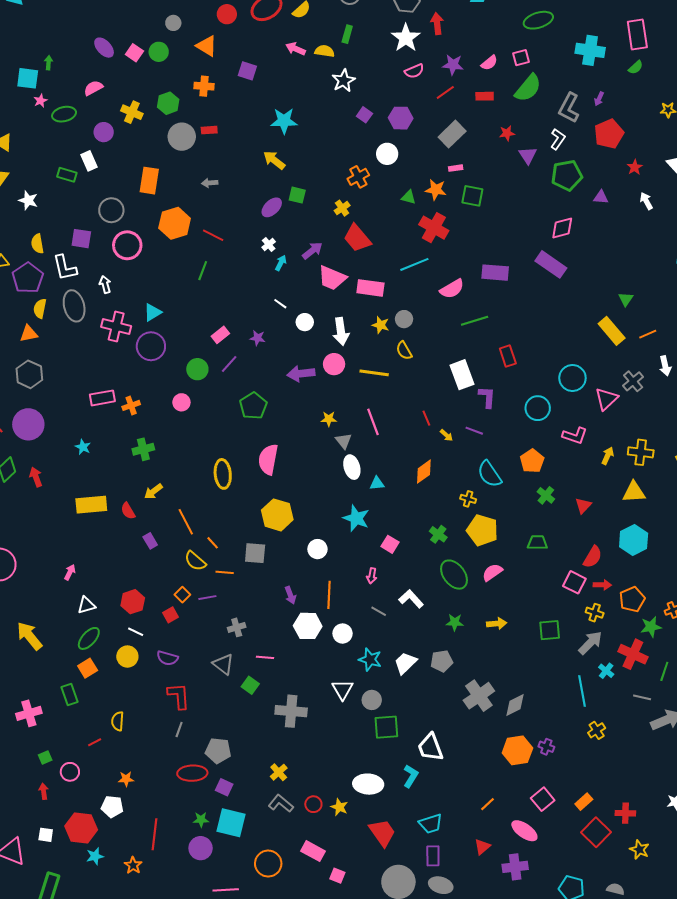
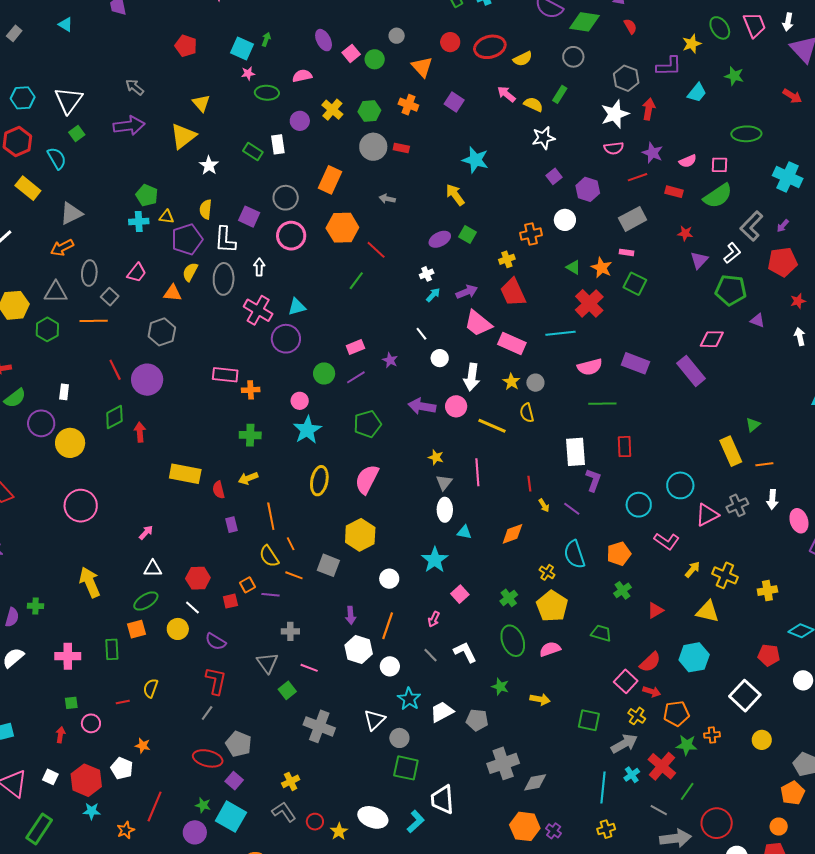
cyan star: (83, 447) -> (307, 430), moved, size x1.8

